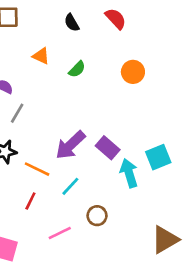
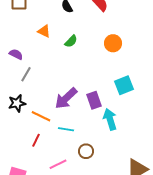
purple rectangle: (108, 148) -> (94, 100), turned 30
cyan square: (158, 157) -> (124, 85), moved
cyan line: (70, 186) -> (66, 129), turned 56

